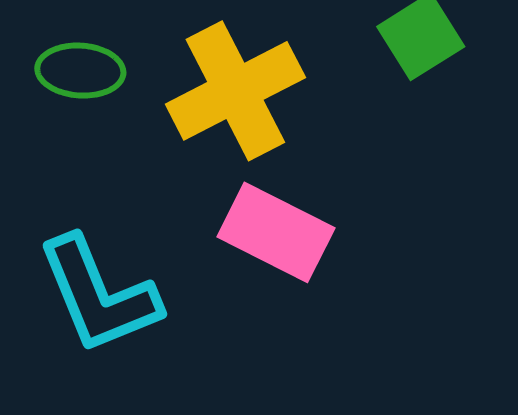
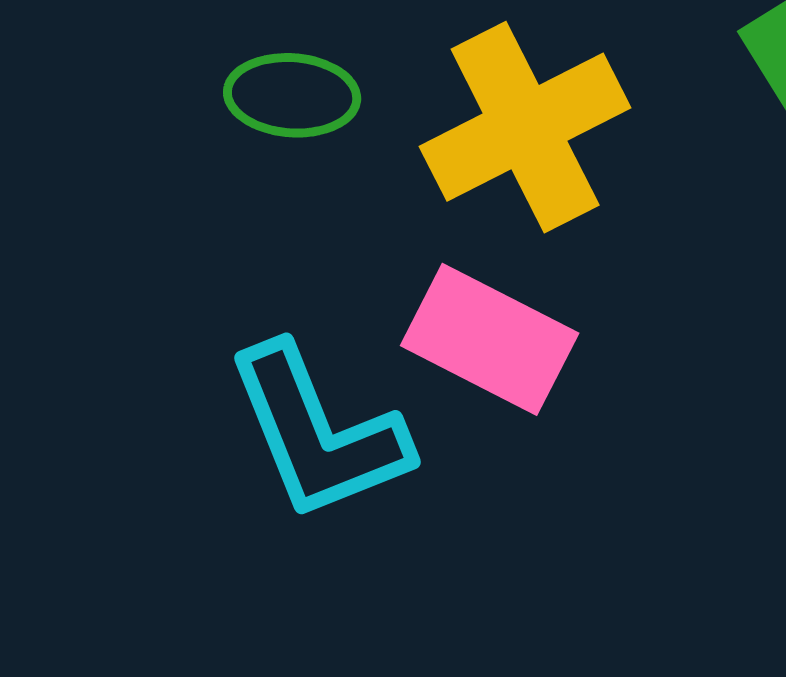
pink rectangle: (276, 232) -> (490, 339), moved

